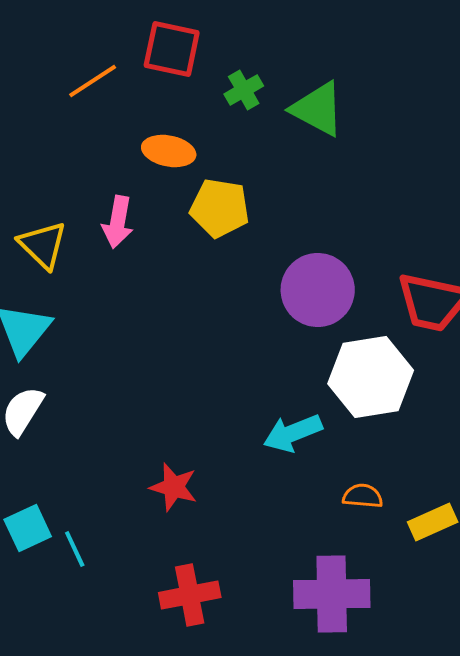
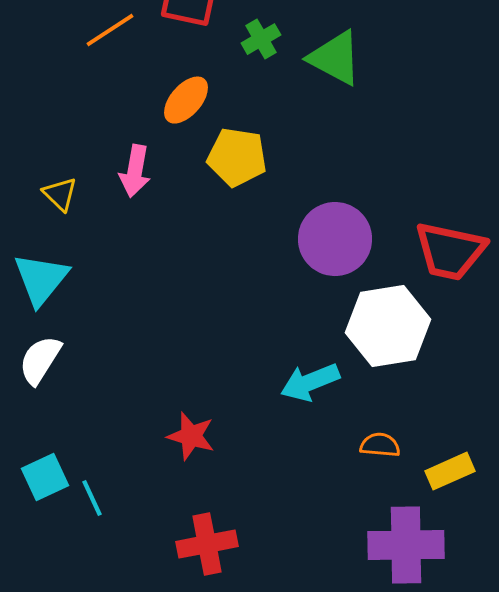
orange ellipse: (169, 151) -> (186, 100), turned -60
yellow triangle: (43, 245) -> (60, 194), size x0.7
purple cross: (332, 594) -> (406, 545), moved

